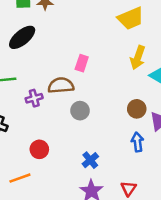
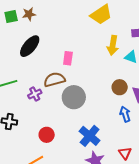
black ellipse: (22, 37) -> (30, 46), moved
gray circle: (80, 111) -> (74, 97), size x1.5
blue cross: (90, 160) -> (90, 136), size x1.5

